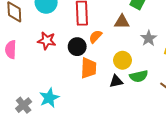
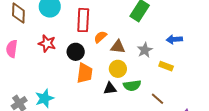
brown triangle: (122, 22) -> (118, 47), moved
orange semicircle: (95, 36) -> (100, 37), moved

